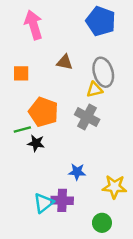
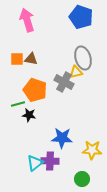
brown triangle: (65, 62) -> (31, 59), moved
gray cross: (87, 117) -> (64, 82), moved
blue star: (77, 172) -> (62, 138), size x1.5

